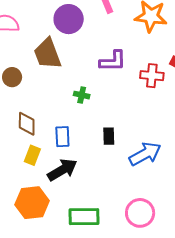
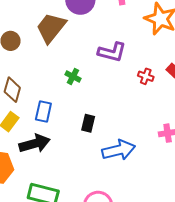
brown trapezoid: (48, 54) -> (51, 28), turned 44
red cross: (152, 76) -> (146, 76), size x0.7

